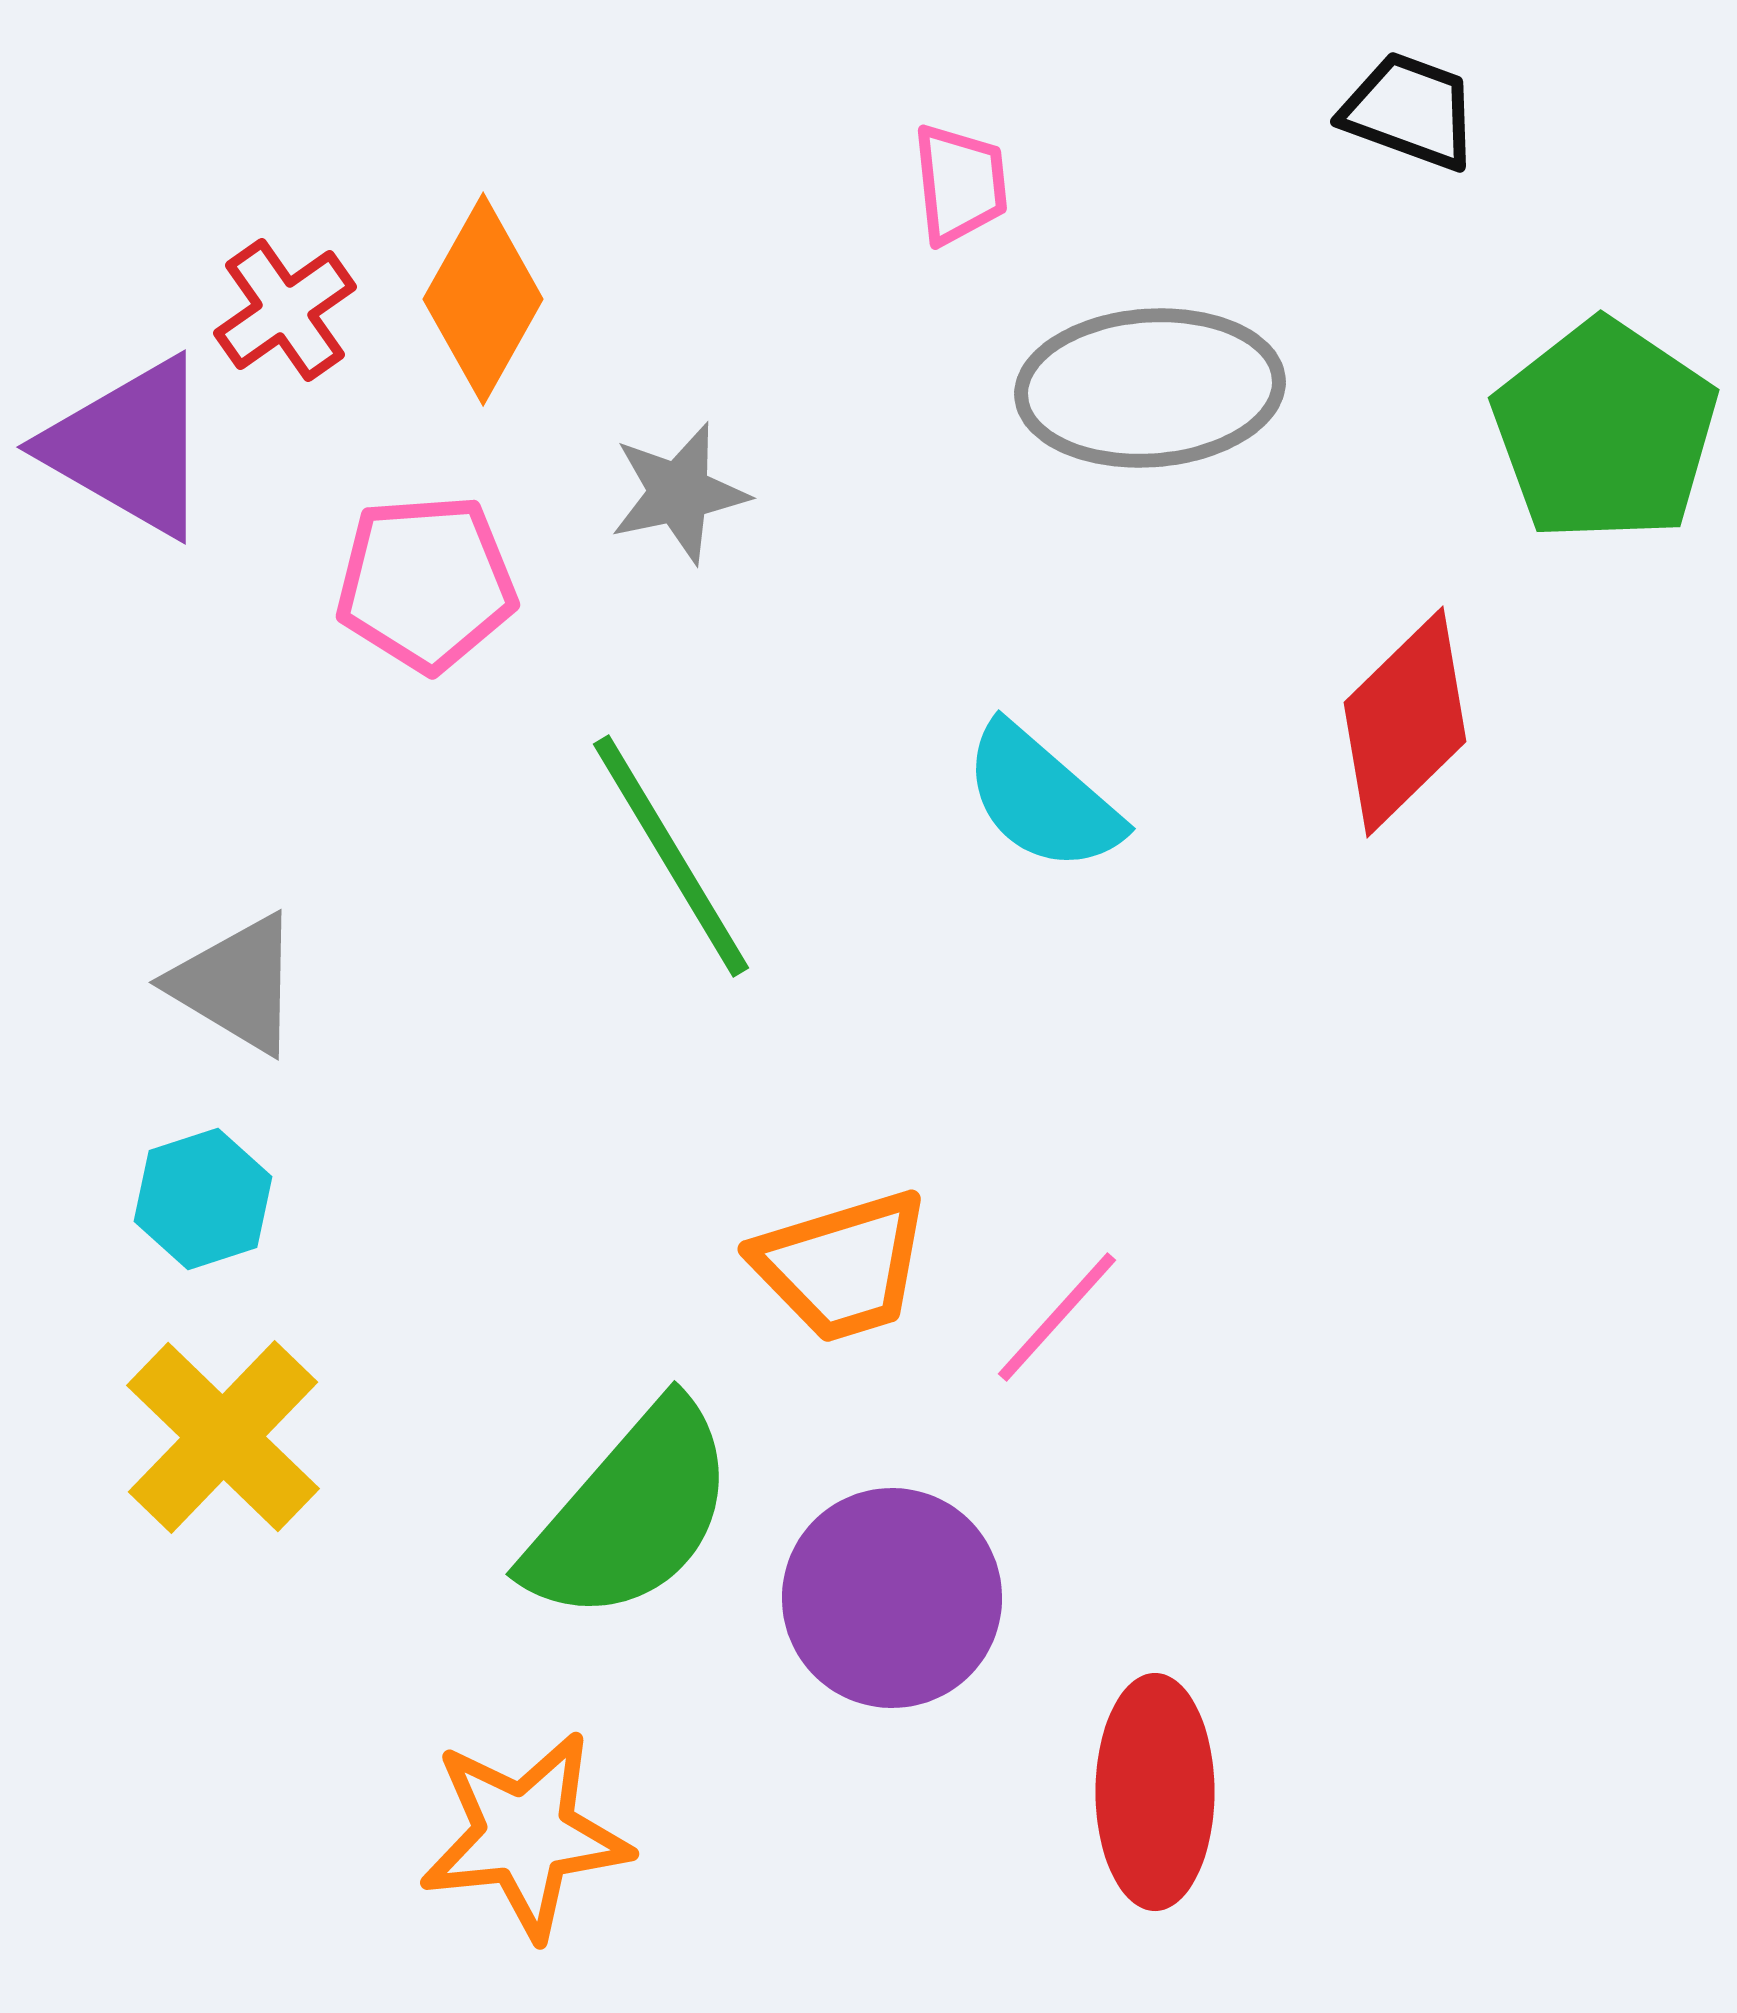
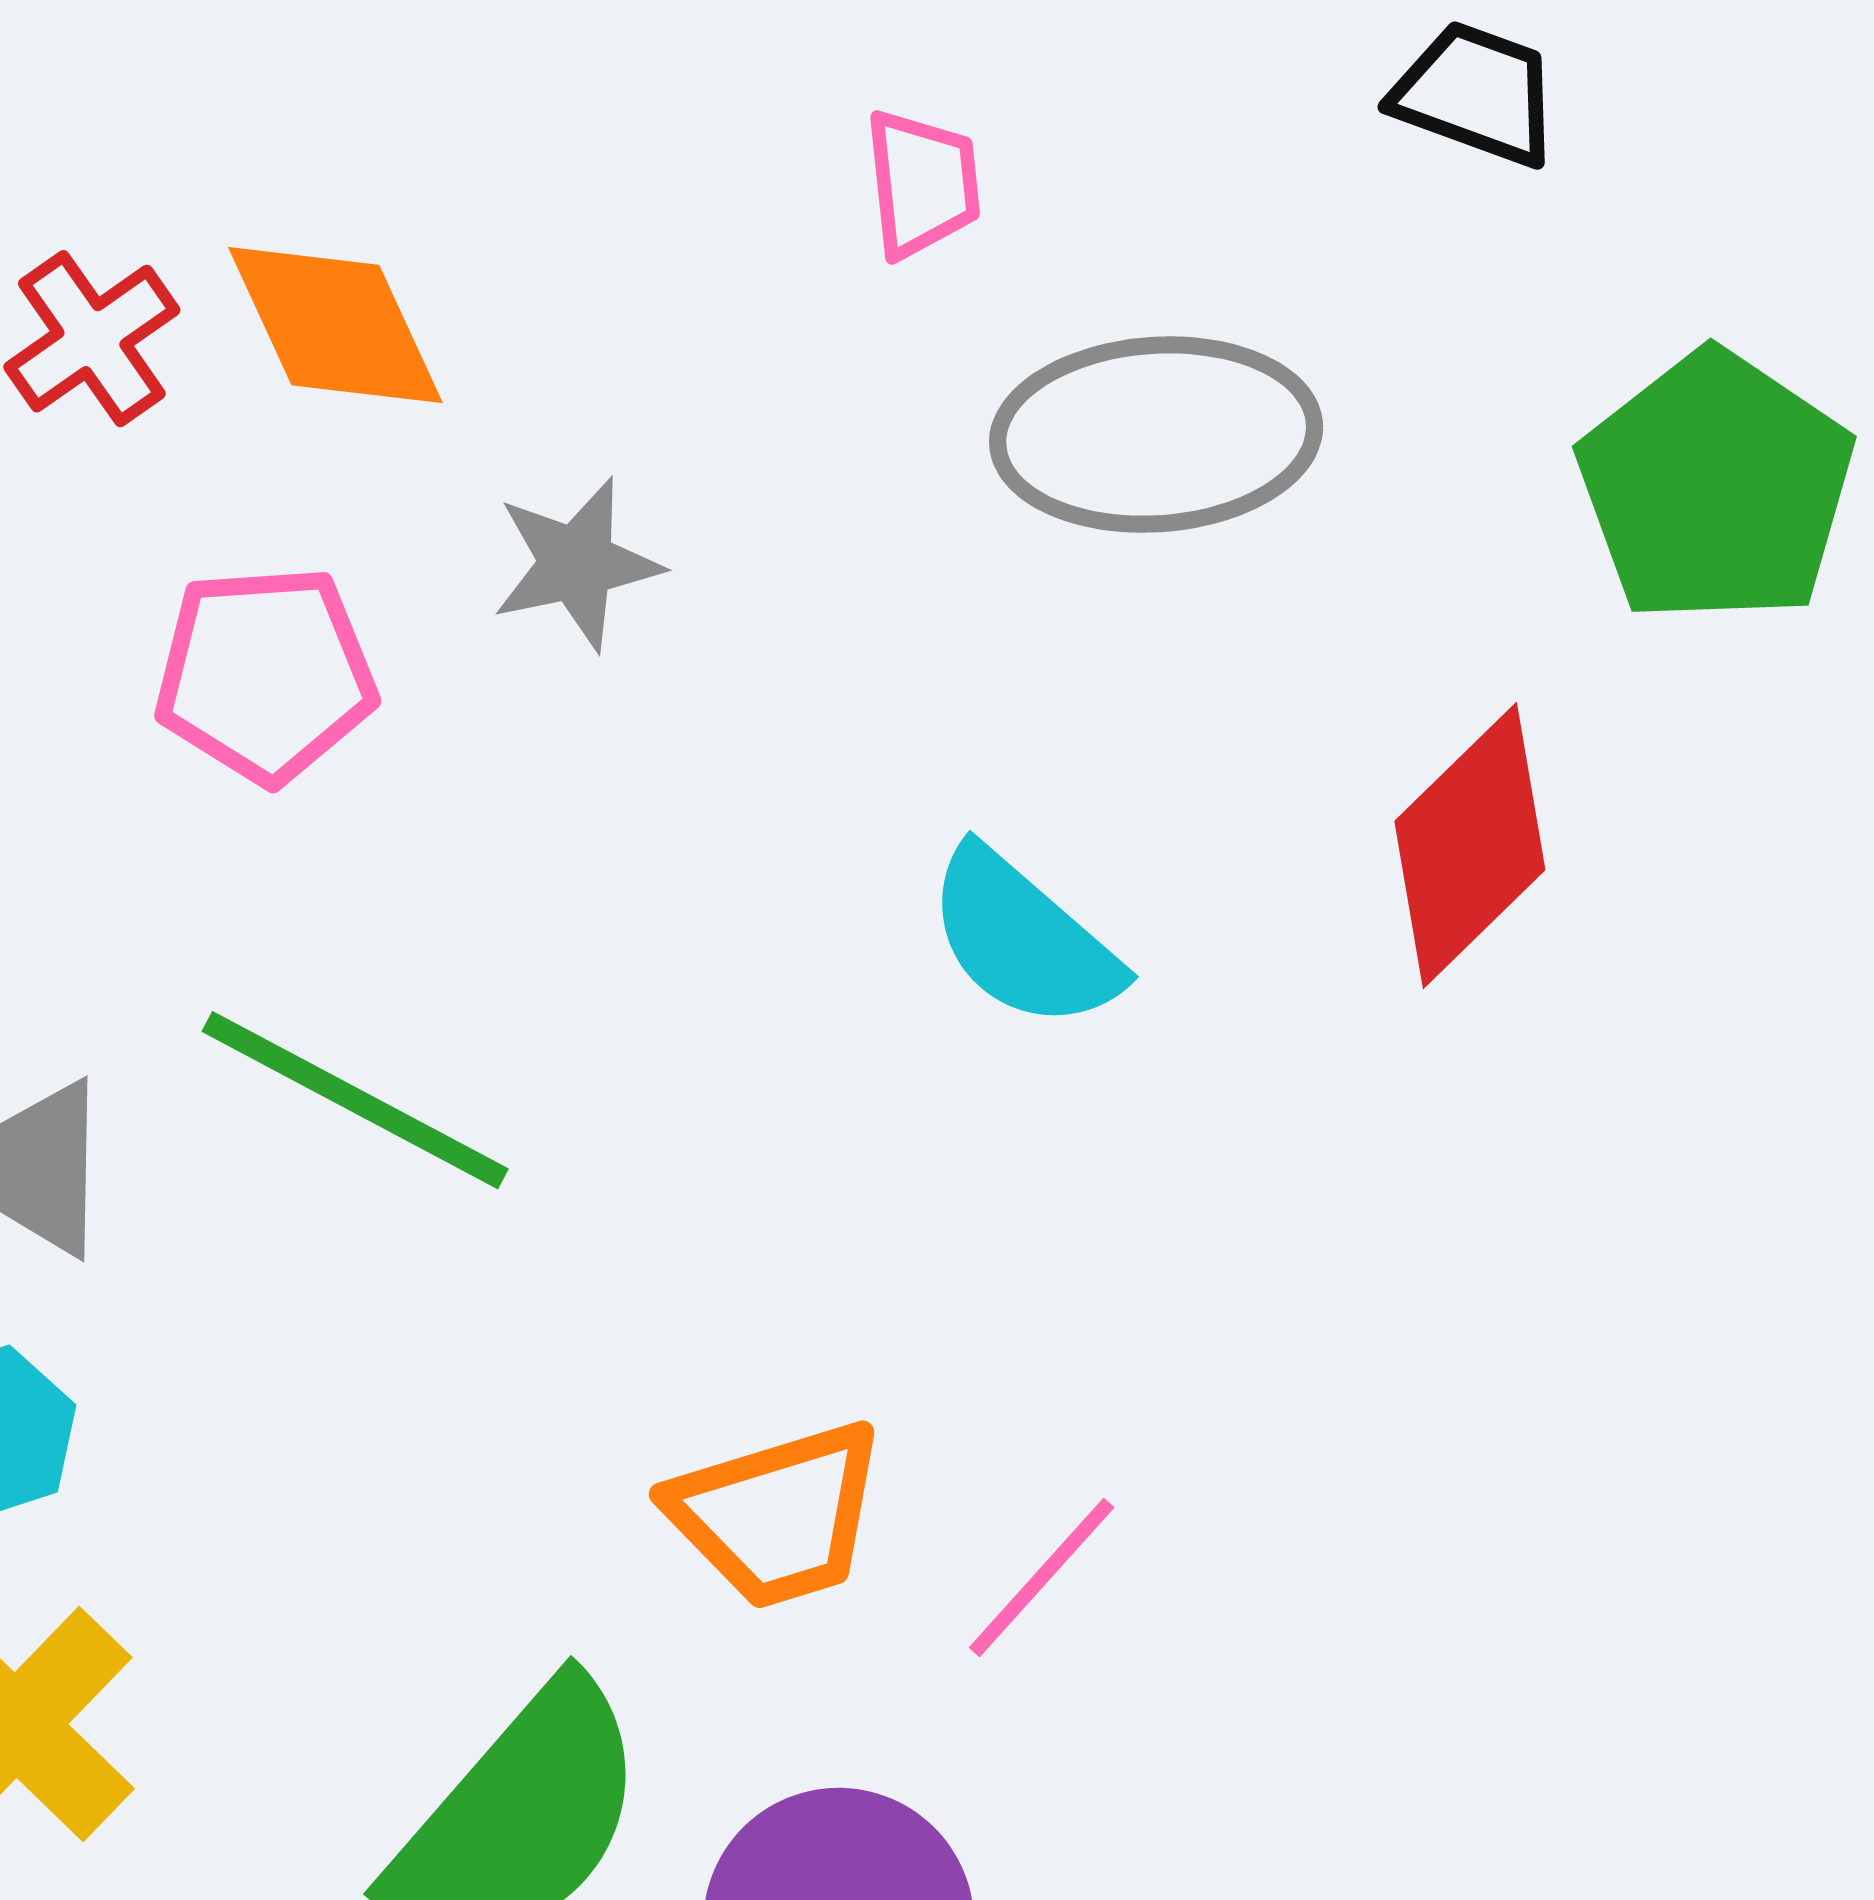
orange diamond: (483, 299) -> (335, 325), turned -54
green line: (671, 856) -> (355, 1100), moved, turned -31

